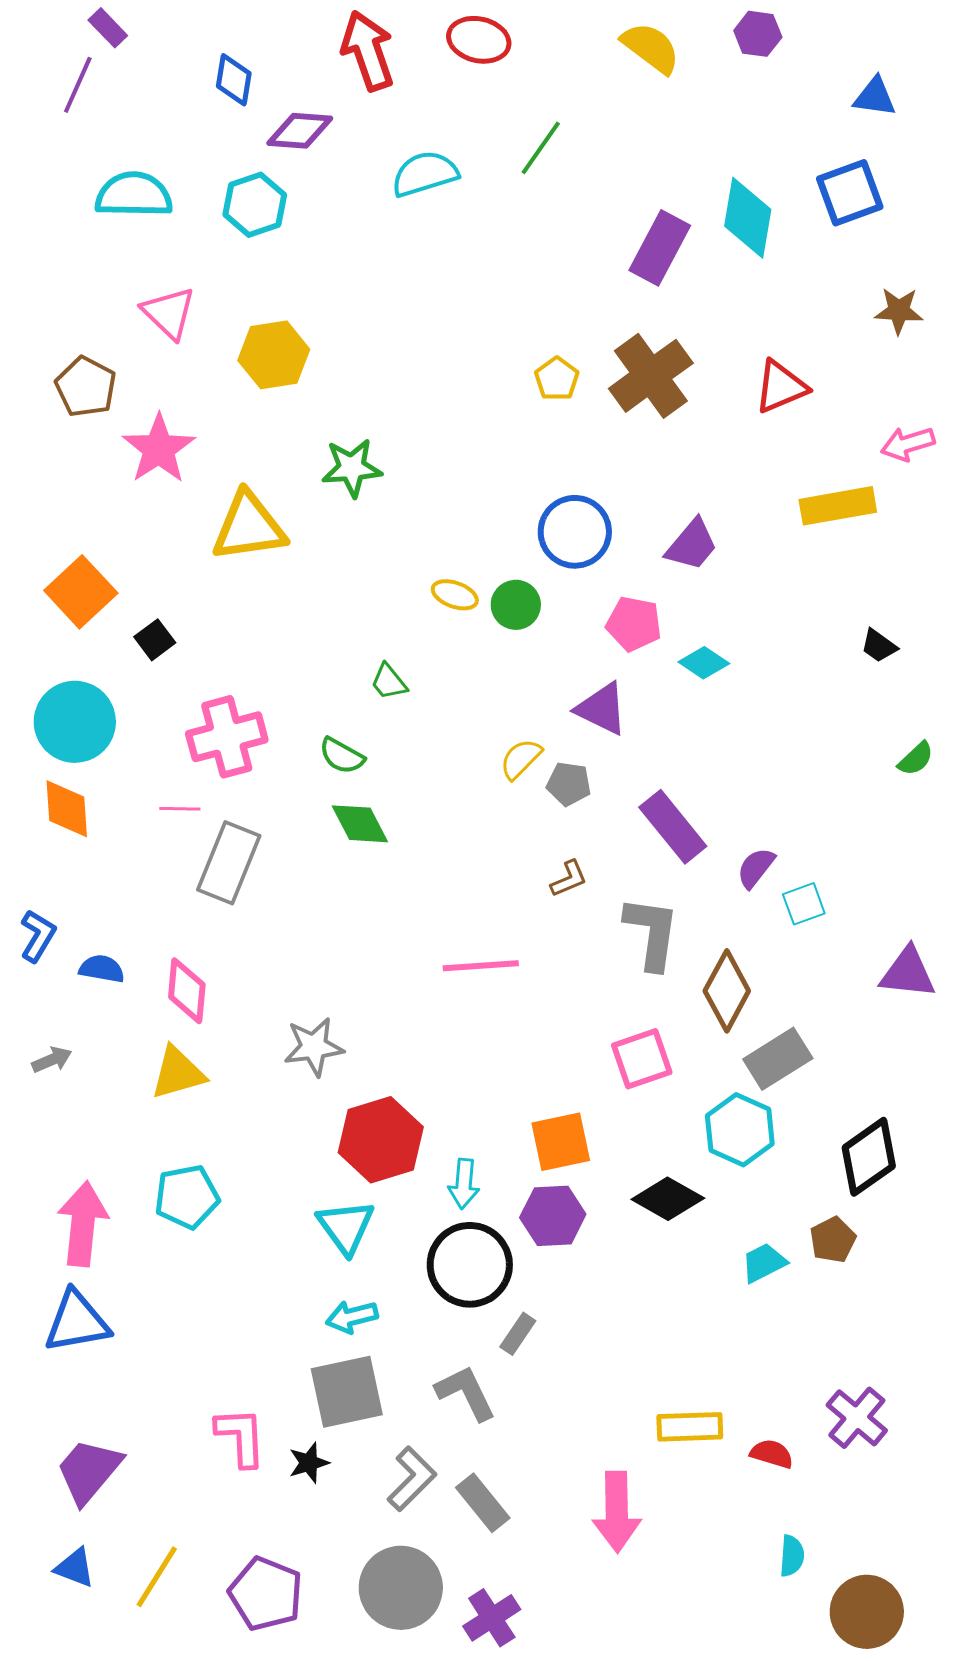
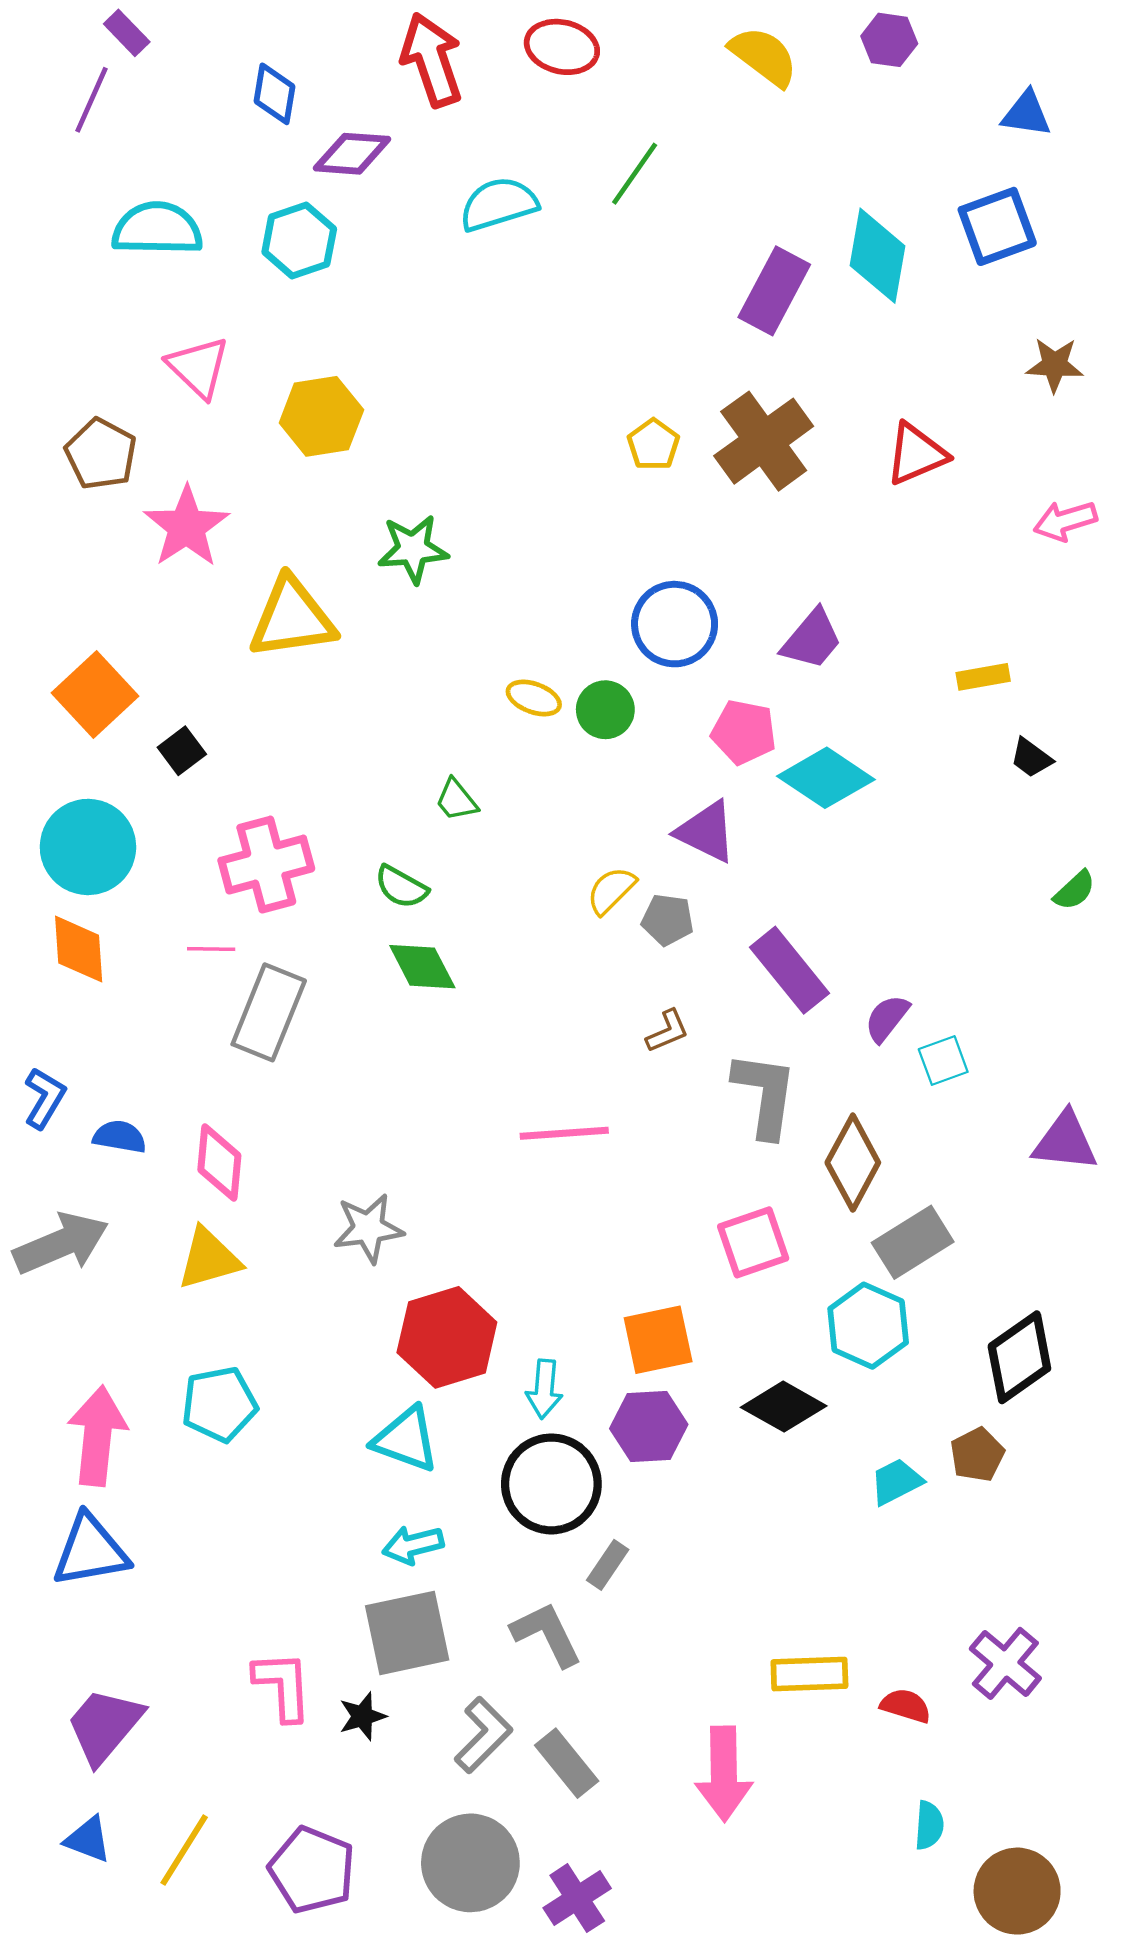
yellow rectangle: (838, 506) -> (983, 677), moved, size x0.6
cyan diamond: (704, 663) -> (826, 778), size x1.6
gray arrow: (52, 1060) -> (61, 1243), size x2.0
cyan triangle: (346, 1227) -> (406, 1439), turned -34

